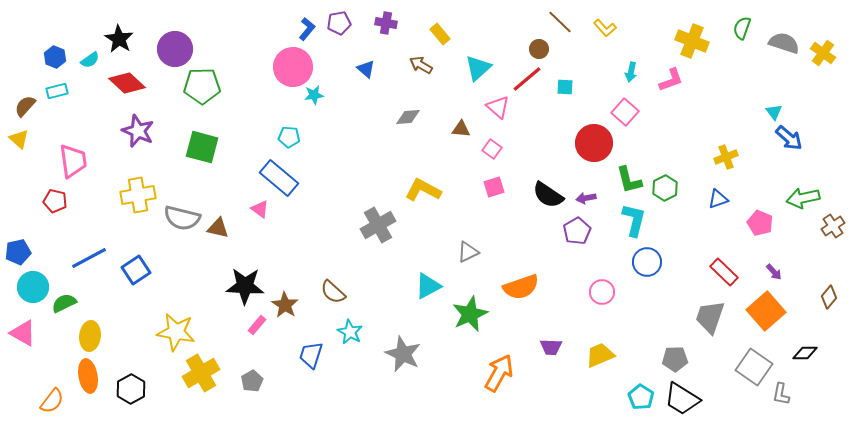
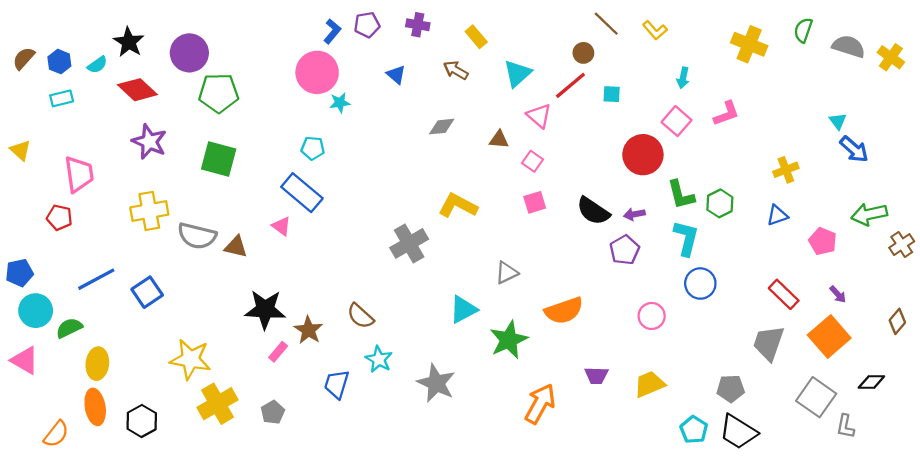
pink L-shape: (671, 80) -> (726, 114), moved
brown semicircle: (25, 106) -> (24, 58), moved

